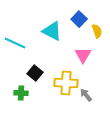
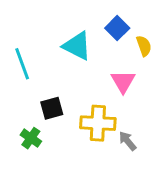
cyan line: (15, 43) -> (22, 64), turned 45
black square: (35, 73) -> (52, 108), turned 35
green cross: (21, 93) -> (31, 138), turned 32

